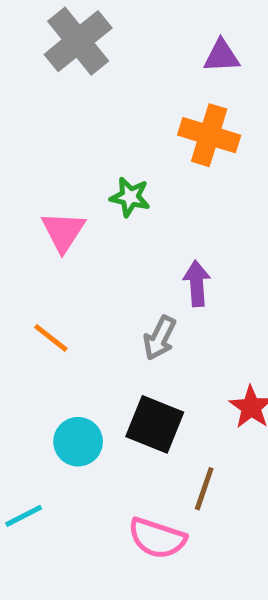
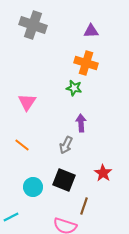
gray cross: (78, 41) -> (33, 25), turned -32
green star: (130, 197) -> (74, 88), moved

